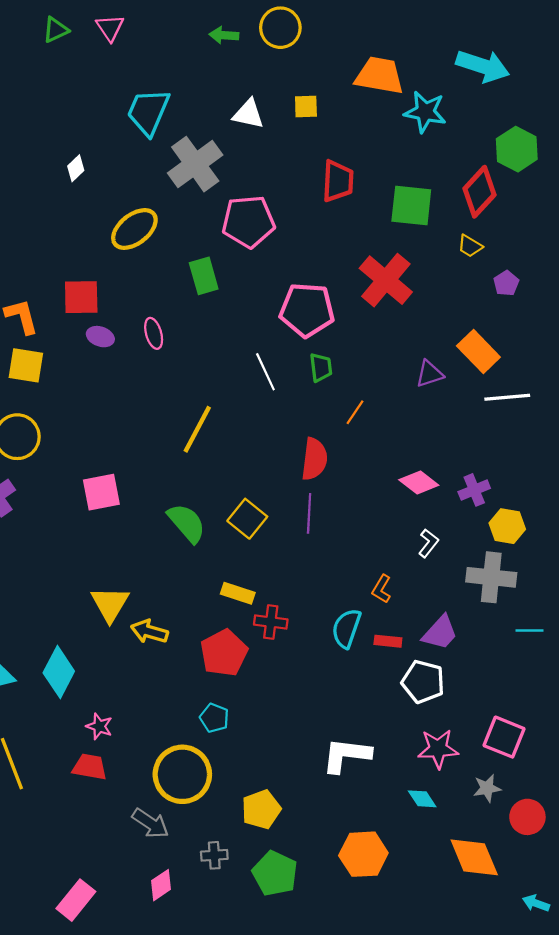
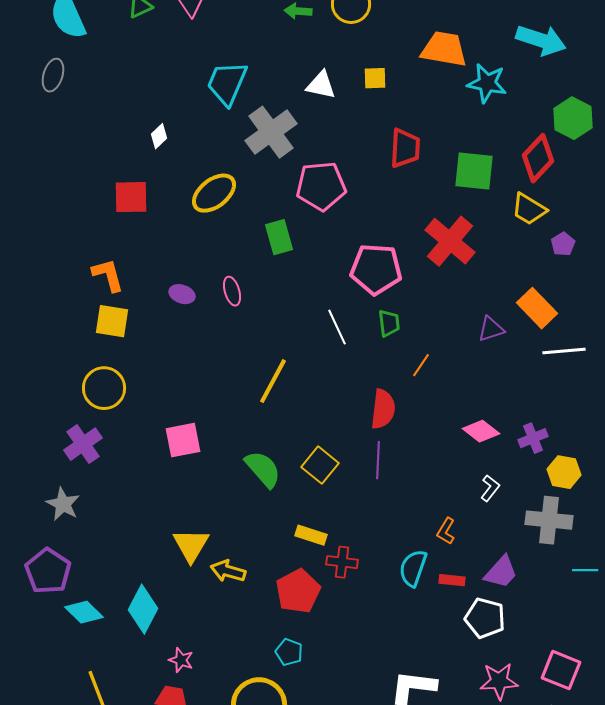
yellow trapezoid: (470, 246) -> (529, 209), size x1.5
red square: (81, 297) -> (131, 197), moved

